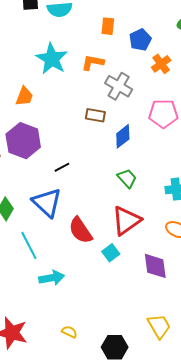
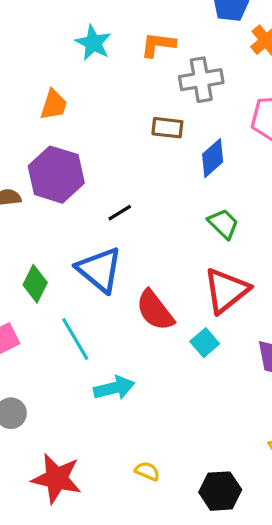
cyan star: (52, 59) -> (93, 43), size x0.7
gray cross: (119, 86) -> (201, 80), turned -36

